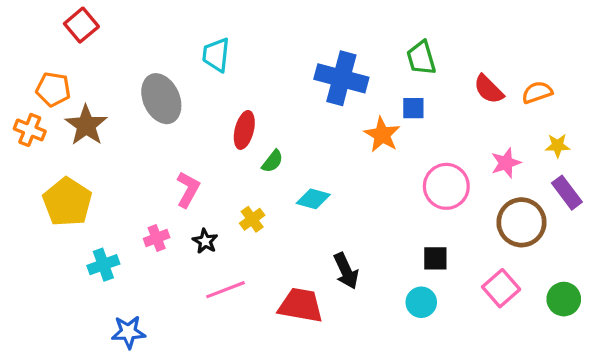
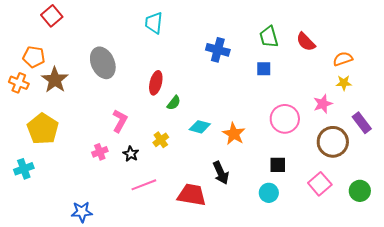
cyan trapezoid: (216, 55) -> (154, 23), moved
blue cross: (341, 78) -> (218, 50), size x0.7
red semicircle: (489, 89) -> (306, 42), moved
orange star: (382, 135) -> (234, 134), moved
yellow star: (557, 146) -> (344, 83), moved
cyan cross: (103, 265) -> (24, 169), moved

